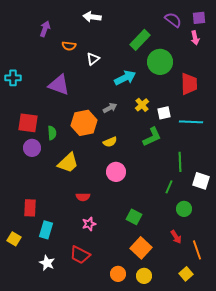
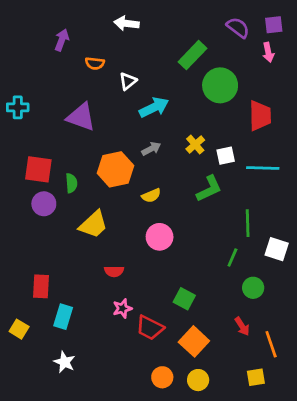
cyan arrow: (125, 78) -> (154, 107), moved
red trapezoid: (80, 255) -> (150, 328), moved
yellow square: (186, 274) -> (256, 377), turned 32

